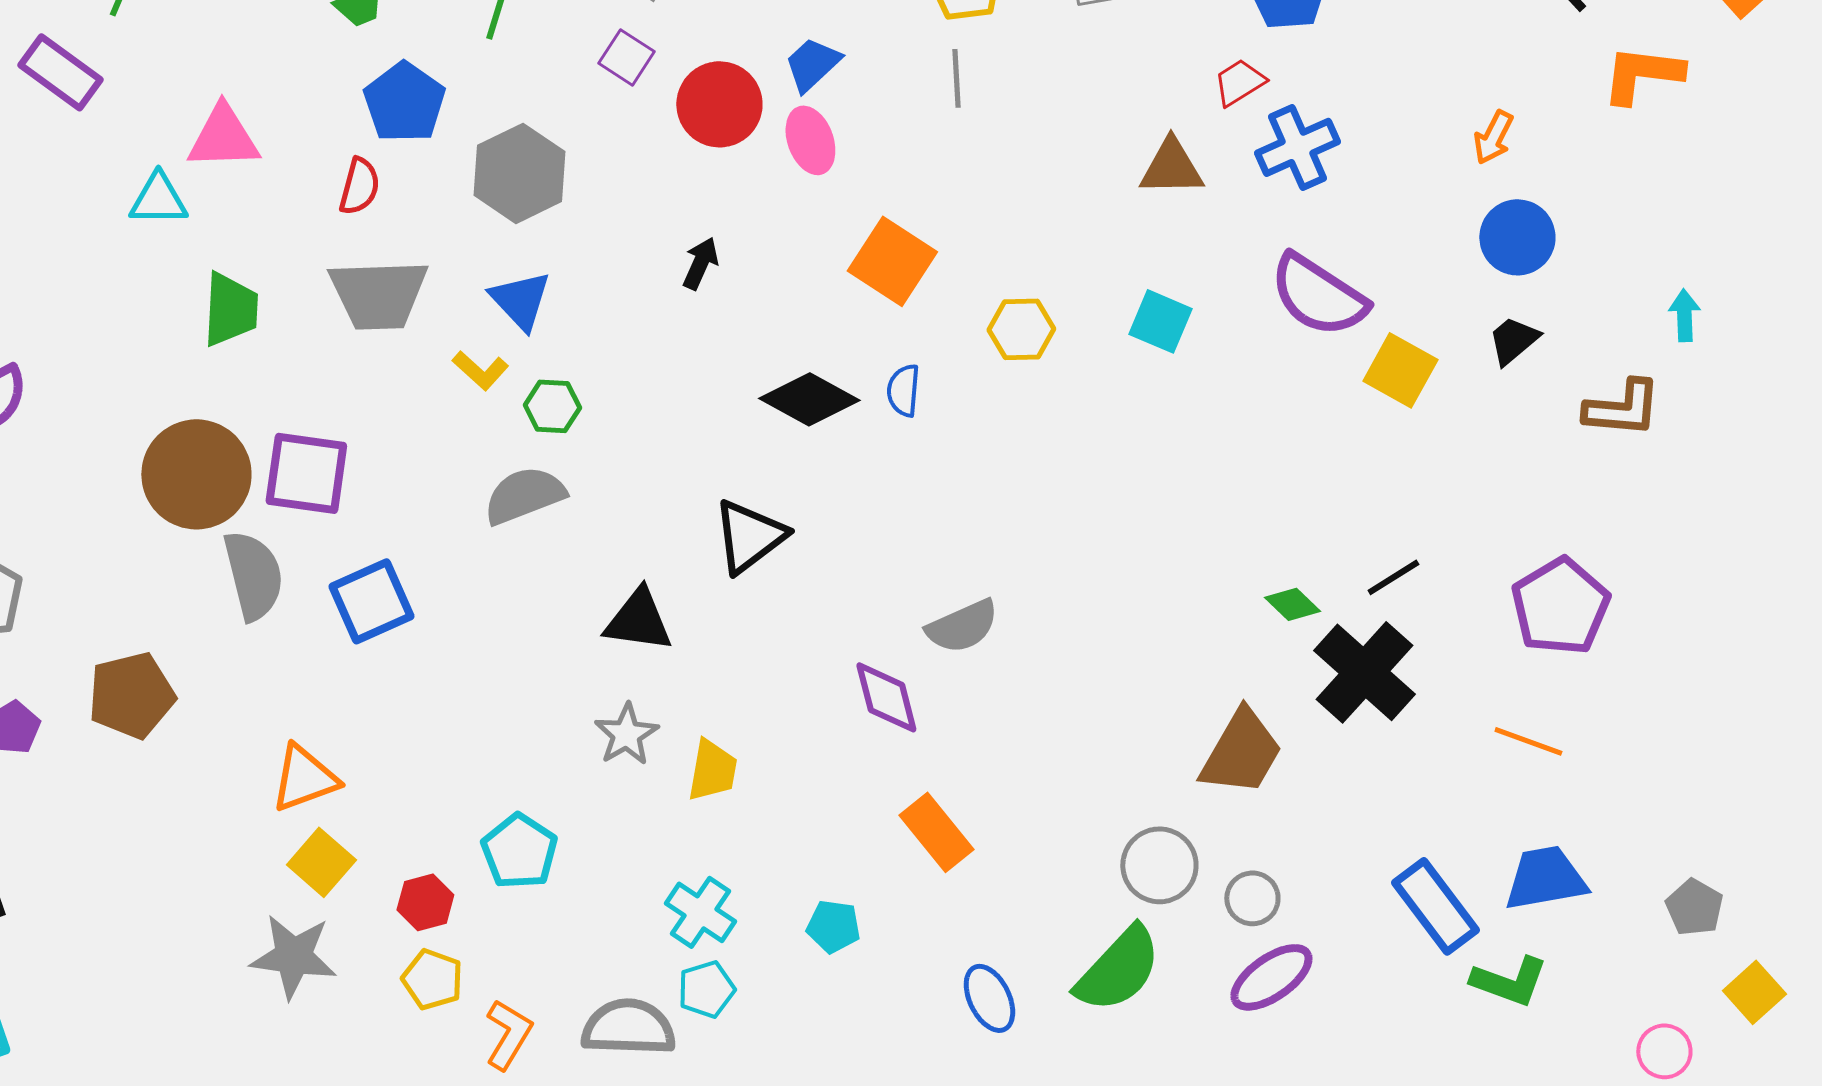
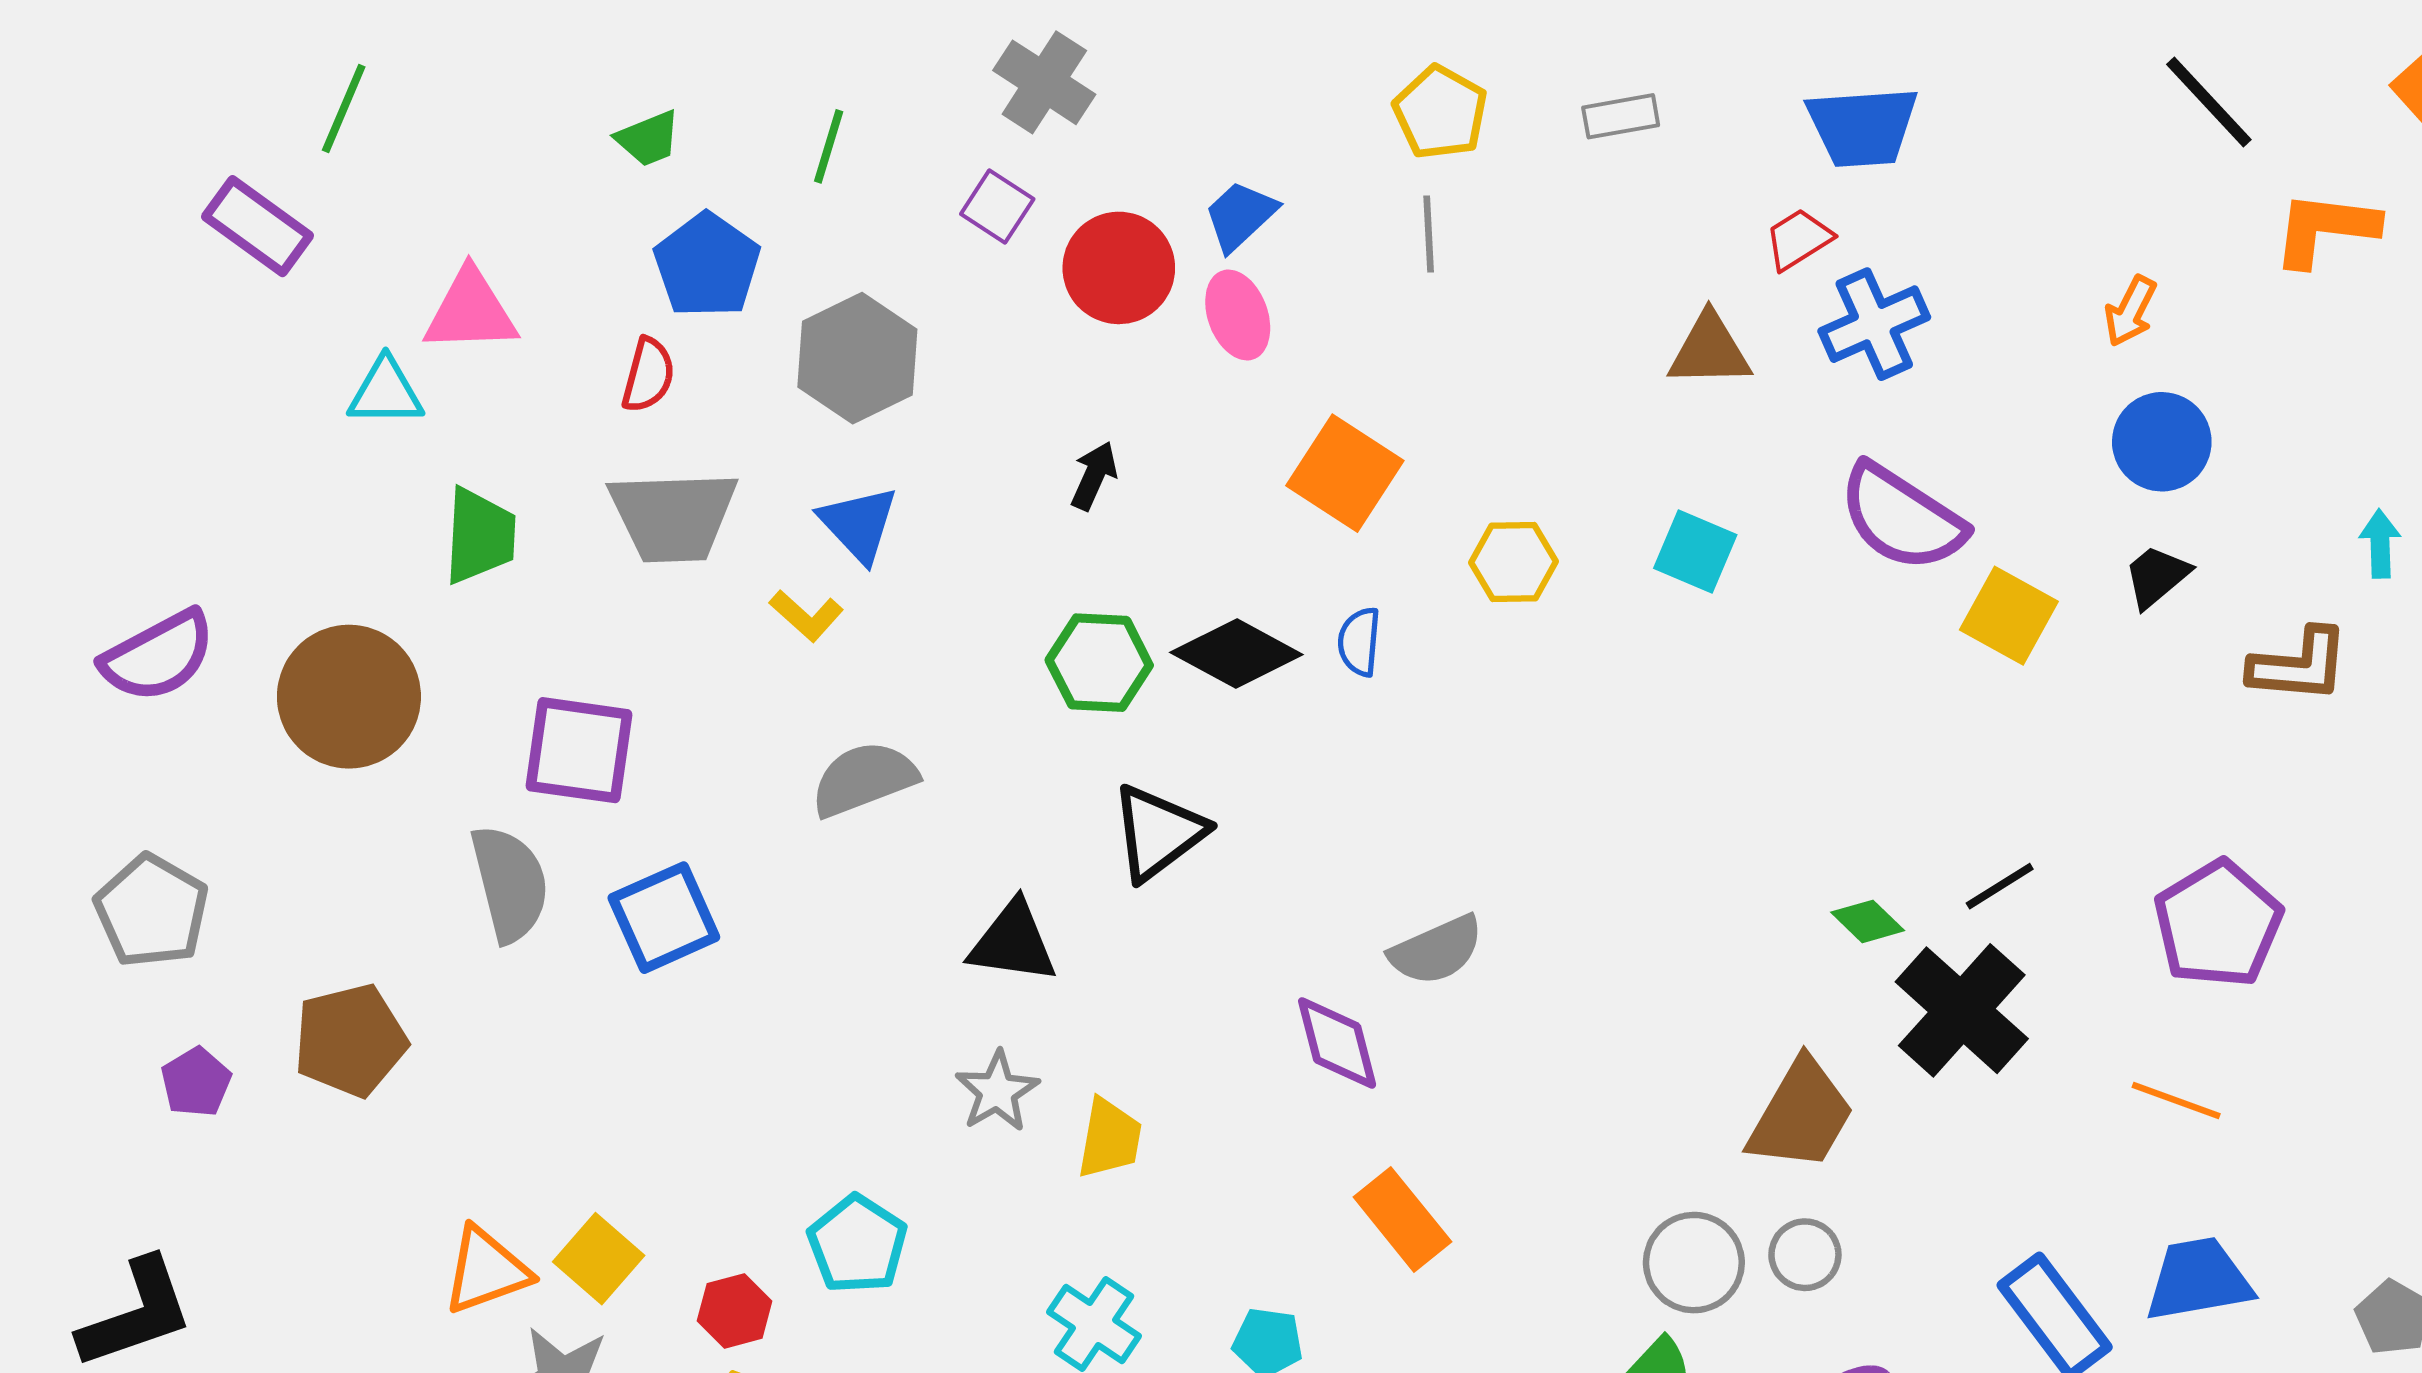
green hexagon: (552, 406) -> (1099, 663), moved, size x1.4
brown circle: (196, 474) -> (349, 697), moved
orange triangle: (304, 778) -> (486, 1270), moved
gray circle: (1252, 898) -> (1805, 1255), moved

